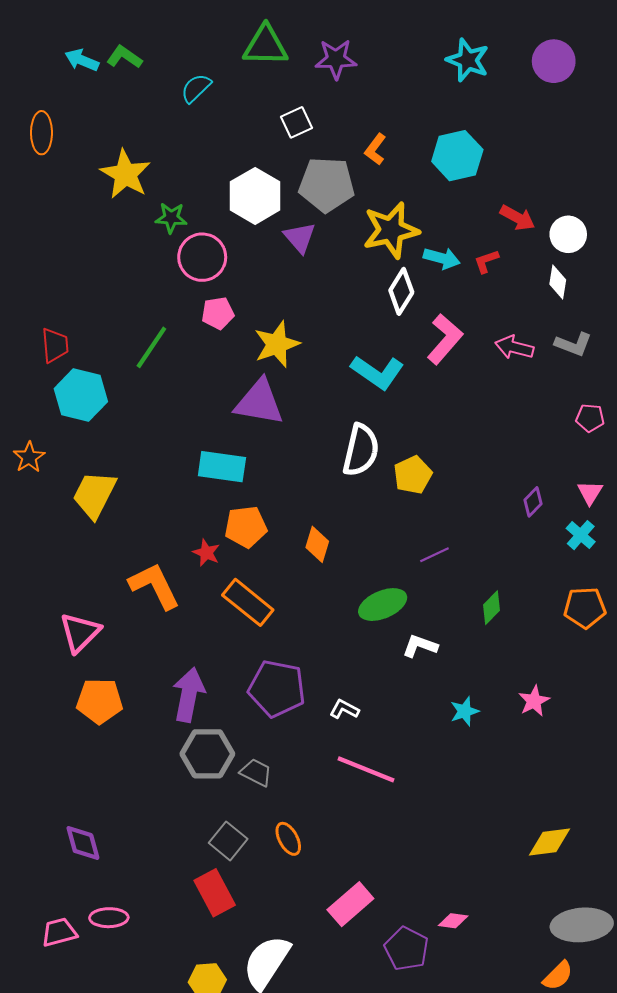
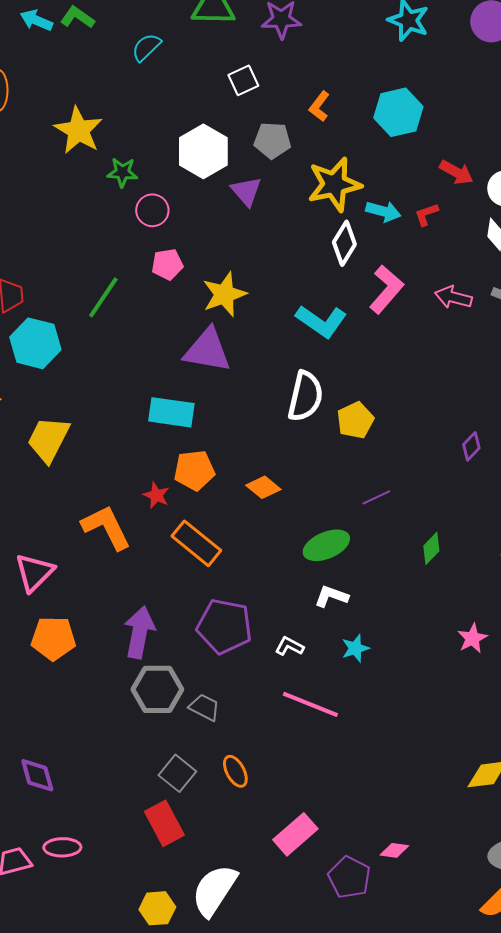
gray pentagon: (327, 185) -> (272, 140), size x0.7
pink circle: (202, 257) -> (152, 210), size x0.7
orange diamond: (317, 544) -> (263, 487), turned -68
white L-shape: (420, 646) -> (331, 596), moved
cyan star: (465, 711) -> (355, 648), moved

